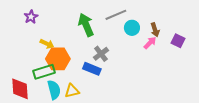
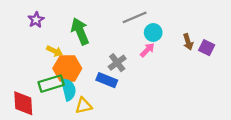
green arrow: (86, 25) -> (80, 31), moved
brown arrow: (155, 30) -> (188, 42), moved
pink arrow: (150, 43) -> (147, 50), moved
cyan semicircle: (54, 90) -> (68, 89), moved

